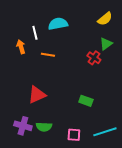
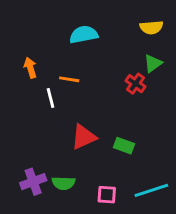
yellow semicircle: (105, 19) -> (151, 27), turned 35
white line: (35, 33) -> (50, 98), moved
red triangle: (37, 95) -> (84, 137), moved
purple cross: (23, 126) -> (33, 182), turned -36

